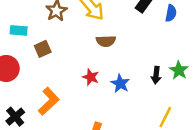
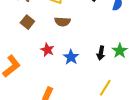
brown square: (43, 49) -> (27, 22), moved, turned -32

